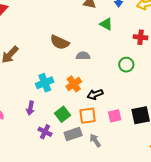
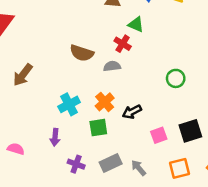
red cross: (141, 37) -> (123, 44), moved, turned 32
green circle: (126, 65) -> (176, 78), moved
green square: (63, 114) -> (98, 128), moved, turned 35
orange square: (88, 116) -> (179, 168), moved

